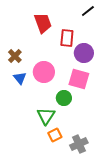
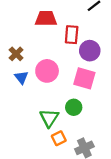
red trapezoid: (43, 23) -> (46, 19), turned -70
green circle: (64, 98) -> (74, 107), moved

